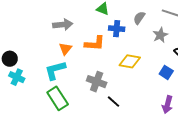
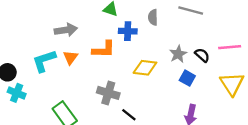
gray semicircle: (139, 18) -> (153, 17), turned -32
gray star: (160, 35) -> (178, 54), moved
cyan L-shape: (55, 70) -> (44, 61), moved

